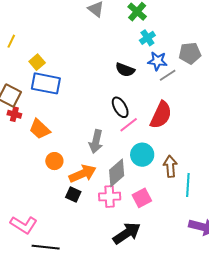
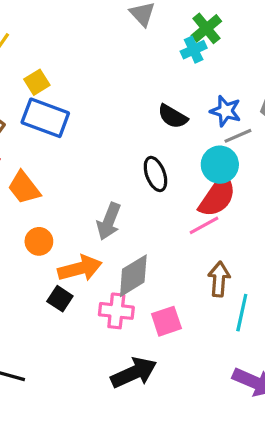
cyan cross: (147, 38) -> (194, 50), moved
pink line: (129, 125) -> (204, 225), moved
cyan circle: (142, 155) -> (220, 165), moved

